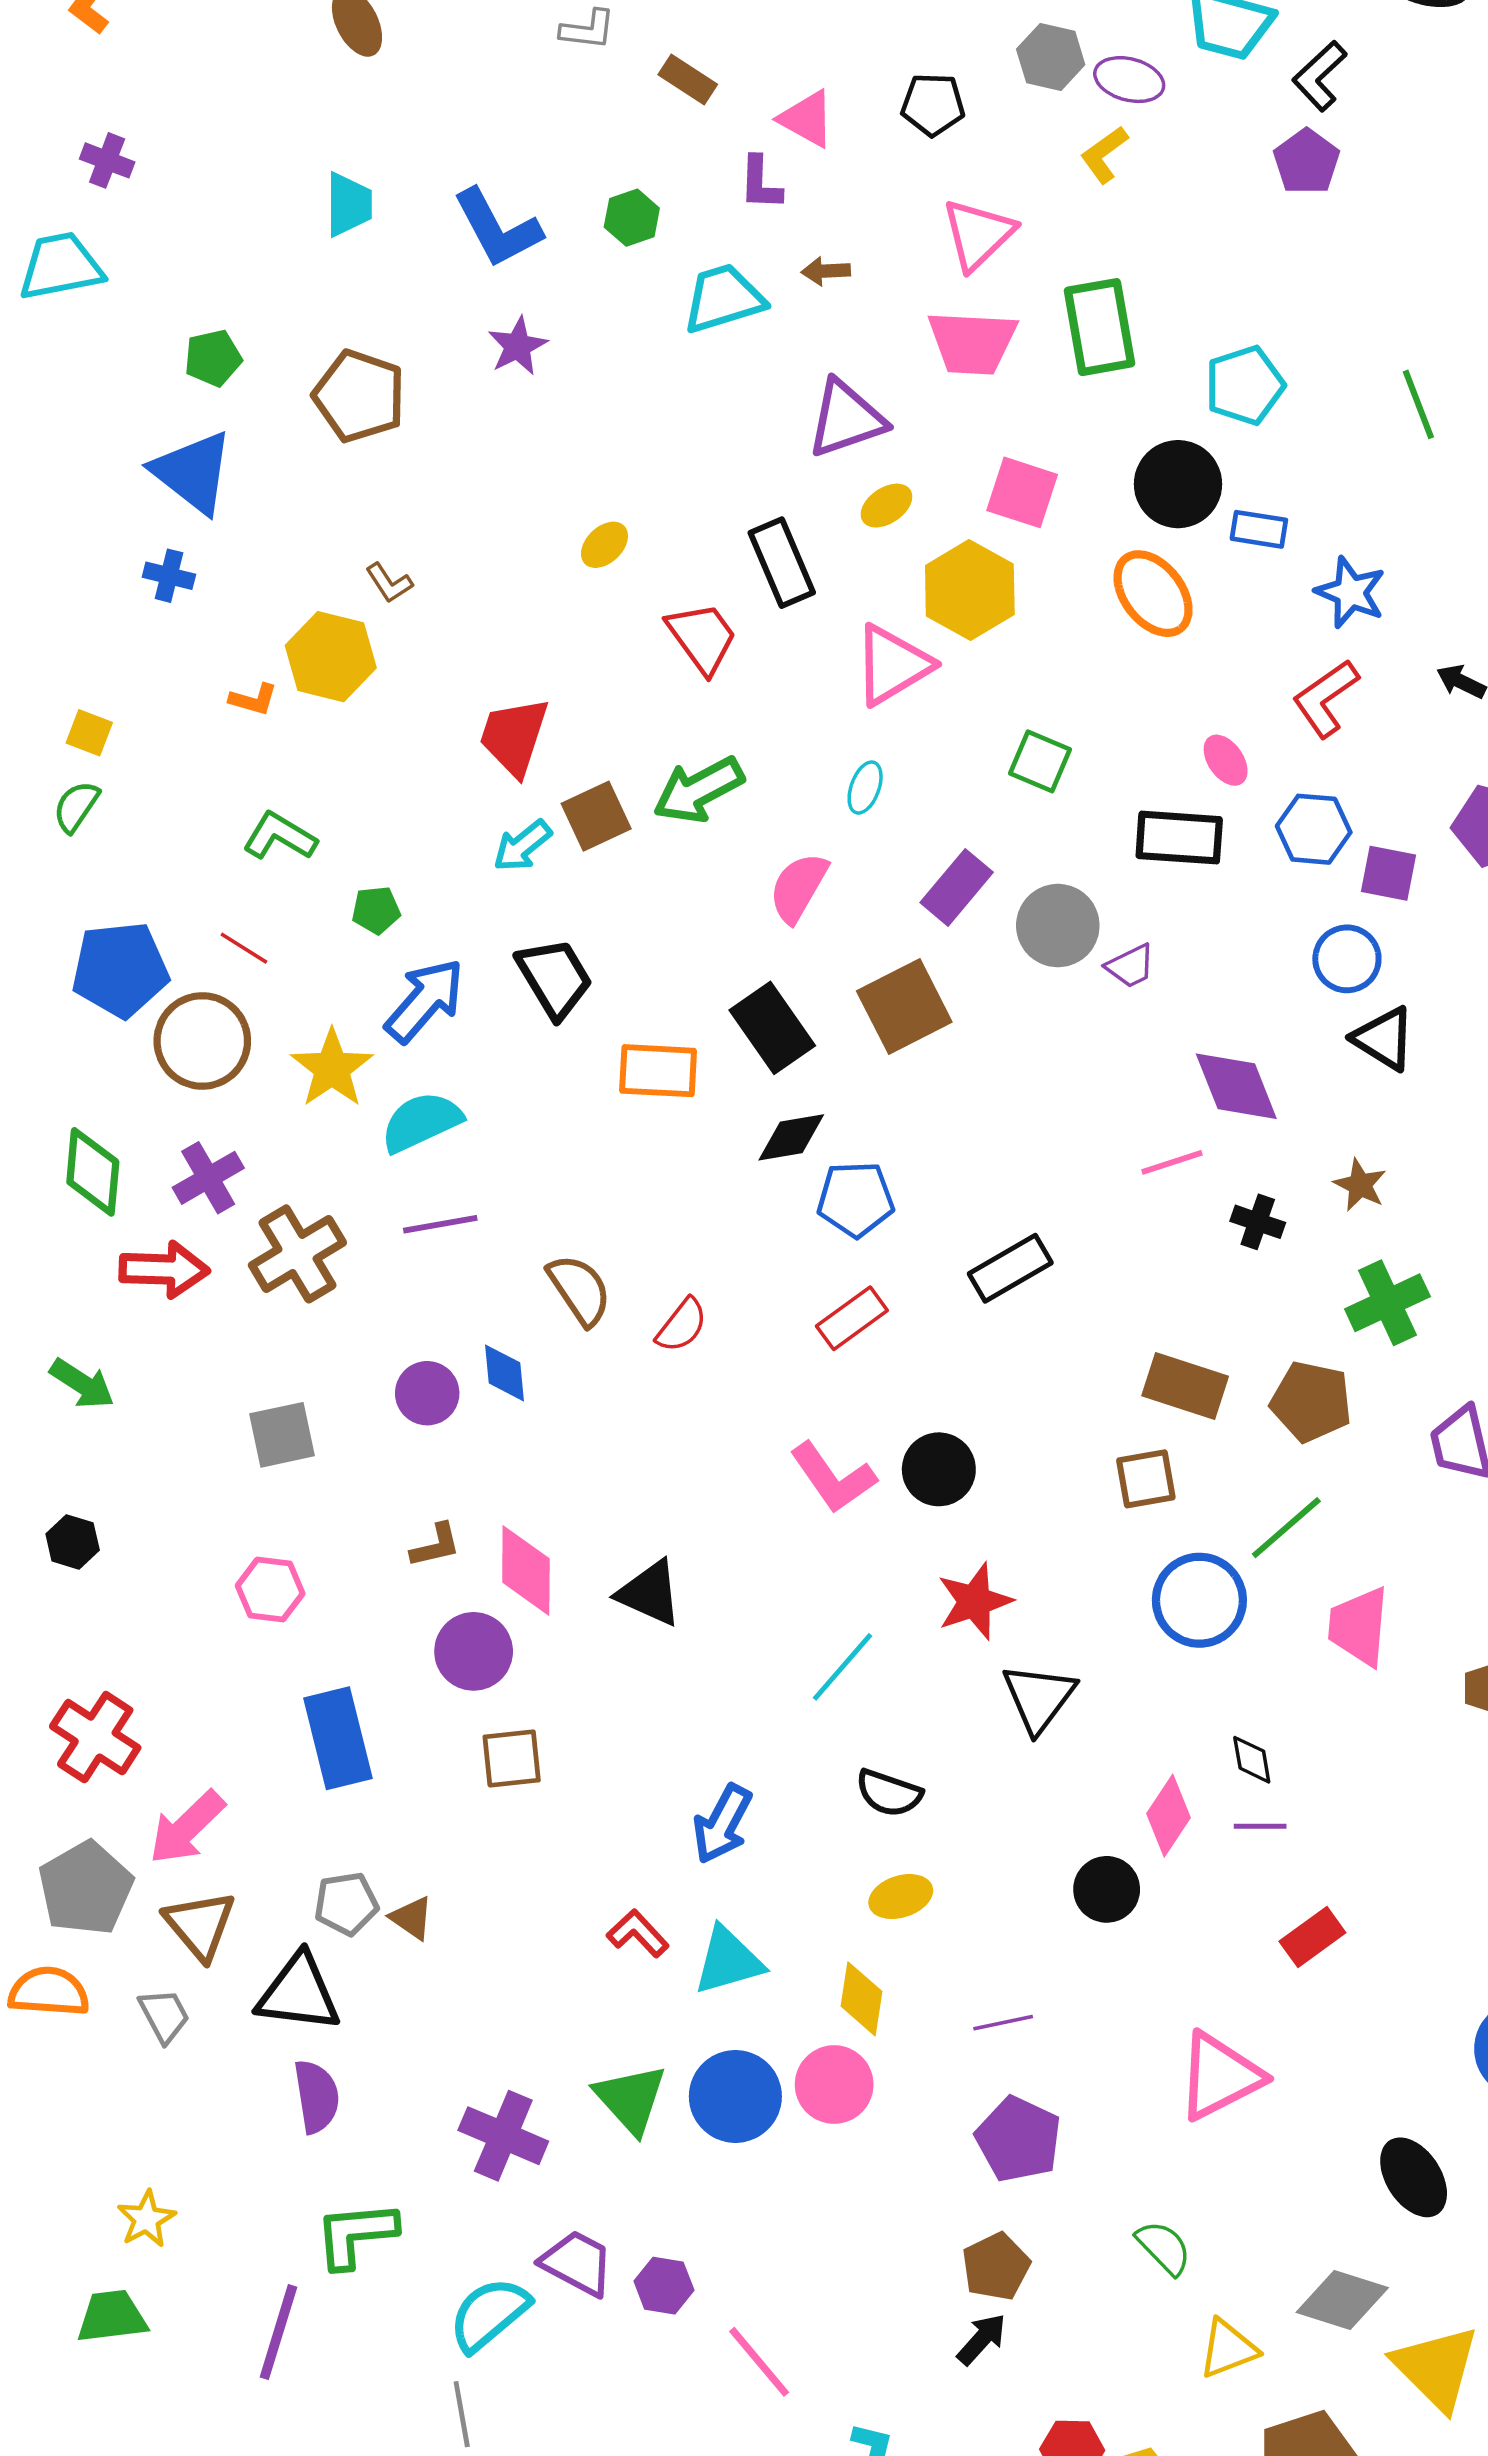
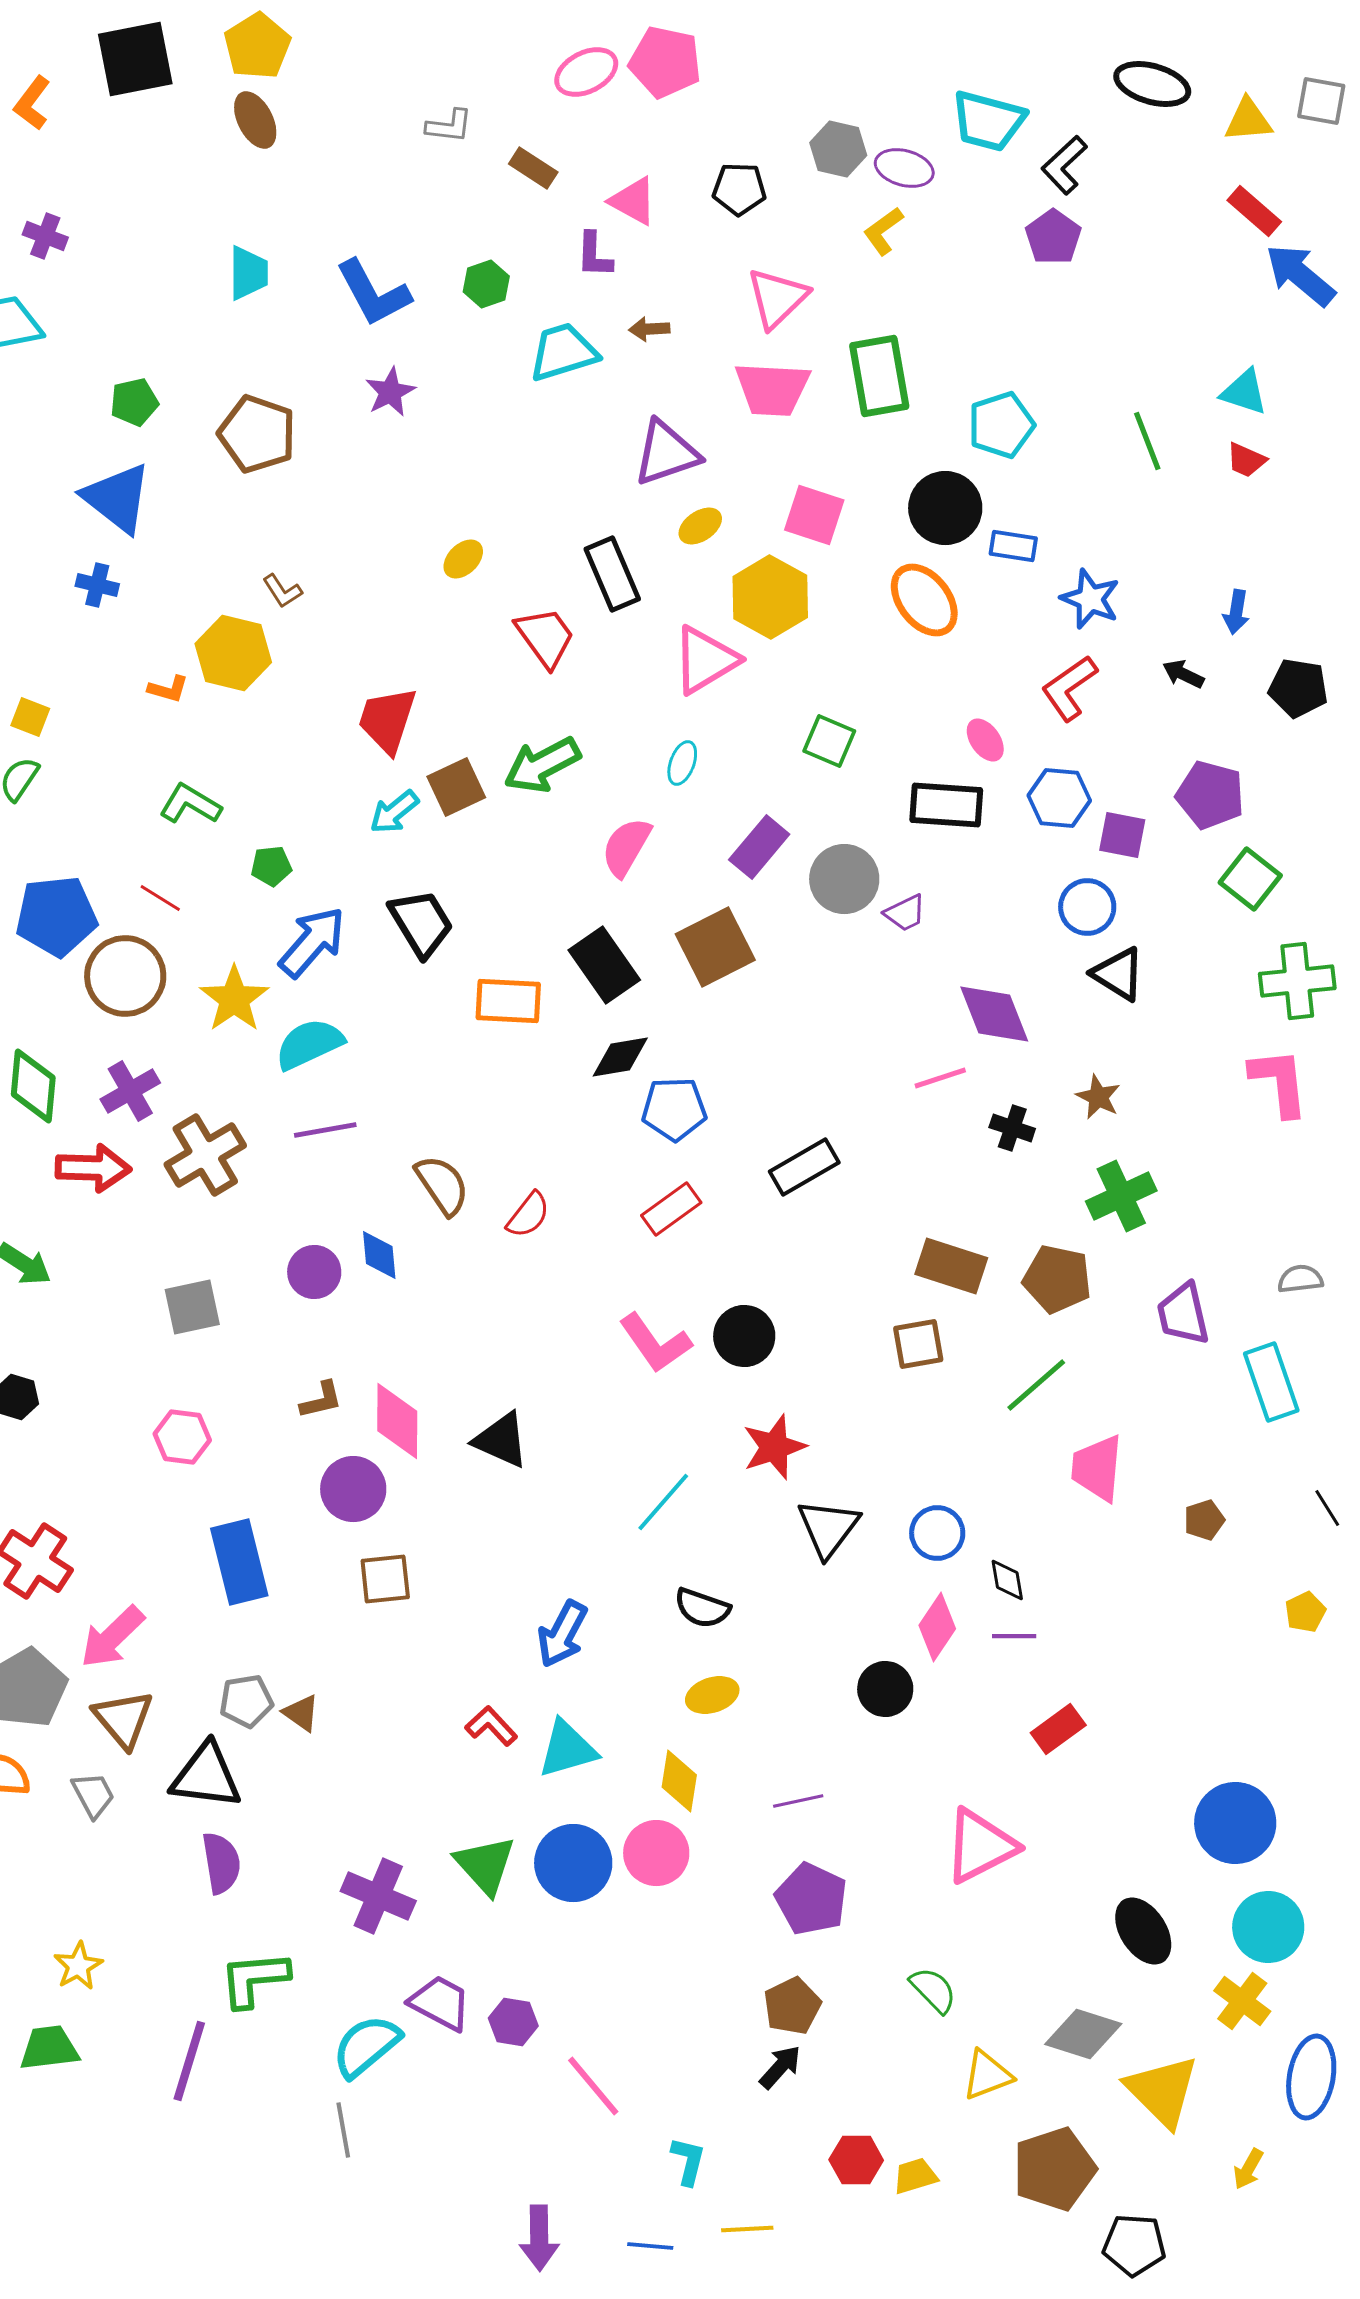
blue circle: (1199, 1600) -> (937, 1533), moved, size x0.7

